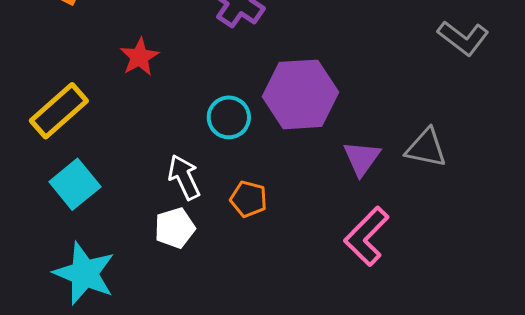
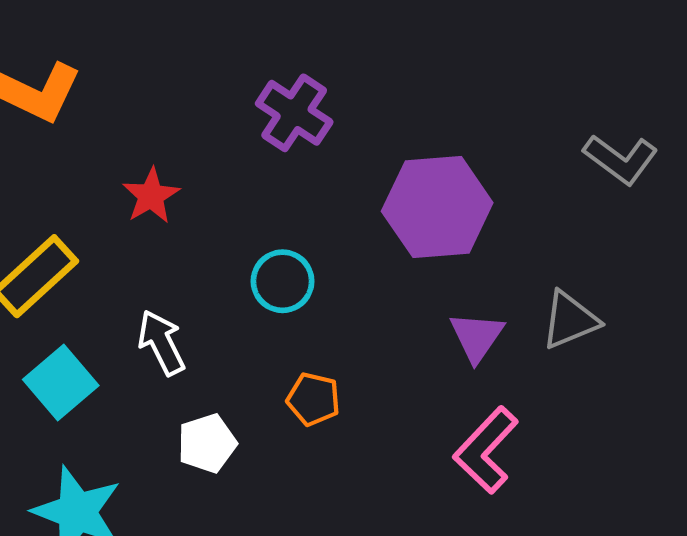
purple hexagon: (300, 94) -> (437, 207), moved
gray triangle: (426, 148) -> (570, 320), turned -33
white arrow: (184, 177) -> (161, 343), moved

